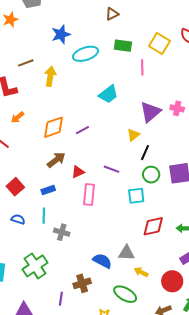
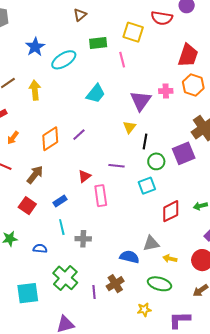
brown arrow: (56, 160) -> (35, 175), moved
blue semicircle: (18, 219) -> (40, 249), moved
purple line: (61, 299) -> (94, 292), moved

